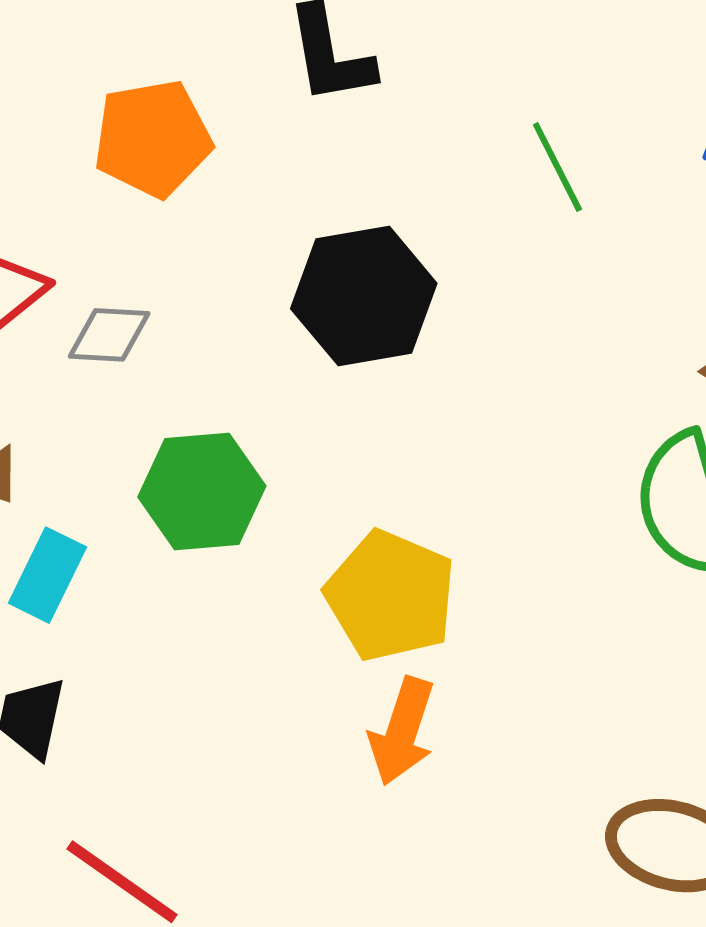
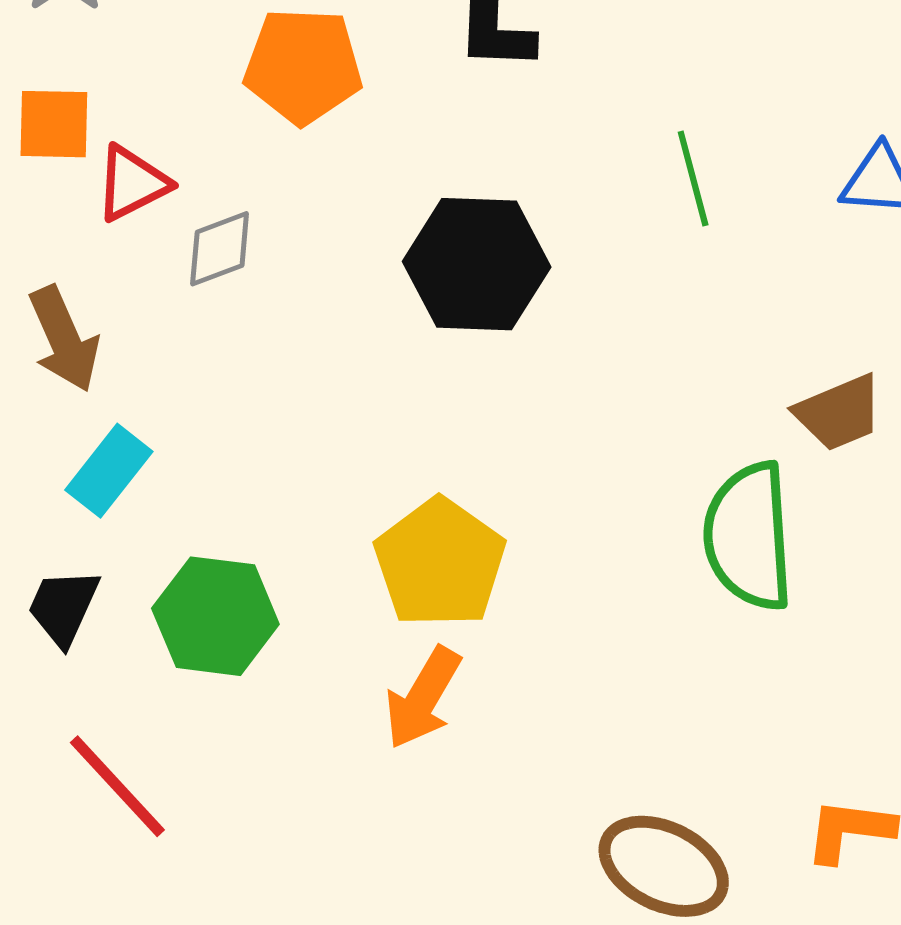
gray diamond: (109, 335) -> (220, 249), turned -36
green hexagon: (202, 492) -> (215, 616), moved

